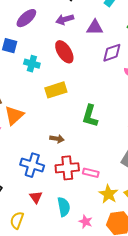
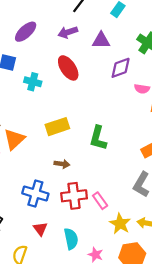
yellow rectangle: (56, 90) -> (57, 127), moved
pink rectangle: (91, 173) -> (100, 201), turned 42

